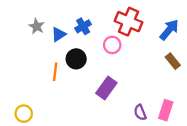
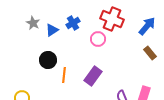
black circle: (76, 59) -> (48, 60), moved
orange line: (55, 72) -> (64, 75), moved

